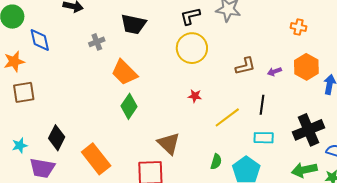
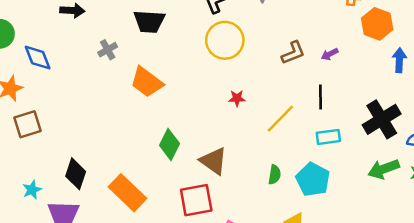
orange hexagon: (306, 67) -> (377, 24), moved
green diamond: (129, 106) -> (170, 144), moved

